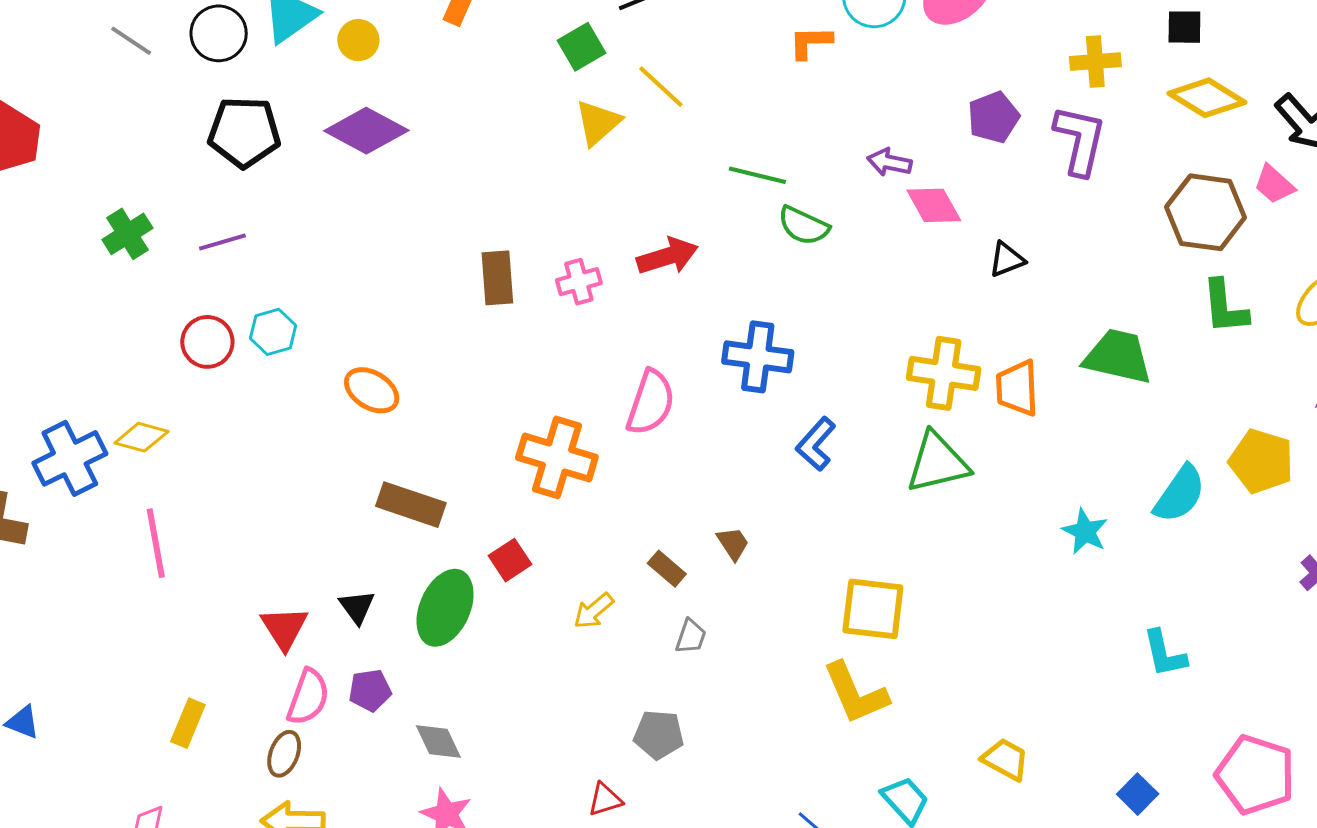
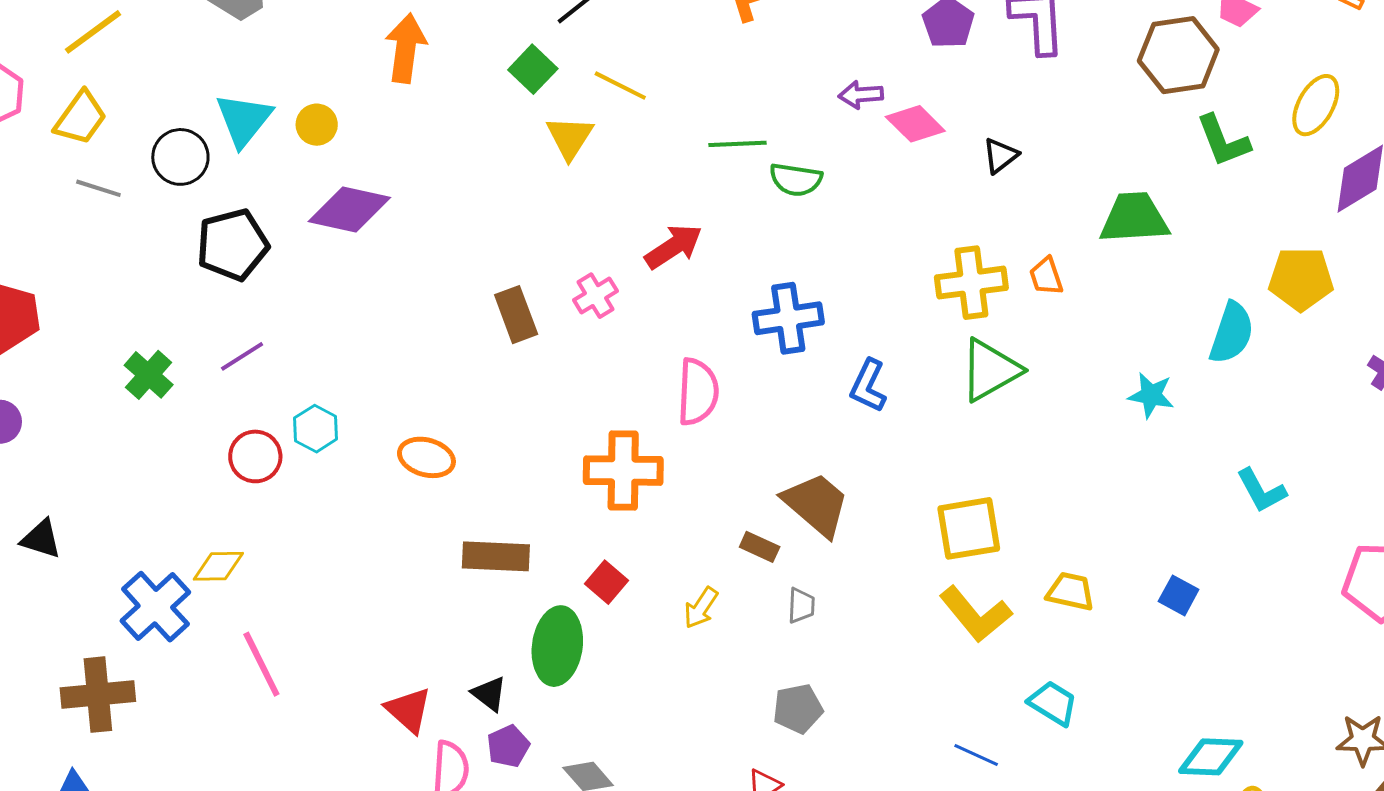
orange trapezoid: (1017, 388) -> (1046, 276), size x0.7
brown trapezoid: (733, 543) -> (816, 504), size x2.0
black triangle: (357, 607) -> (489, 694), moved
yellow trapezoid: (1005, 759) -> (1070, 591), moved
blue square: (1138, 794) -> (1179, 595), moved

